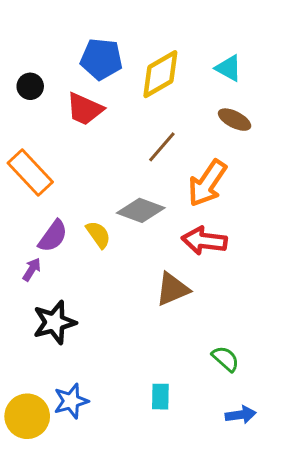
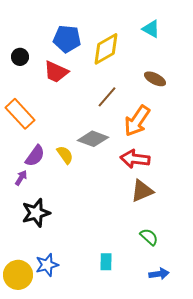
cyan triangle: (228, 68) -> (151, 29), moved
brown triangle: (172, 289) -> (142, 191), moved

